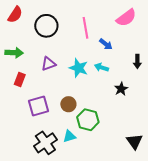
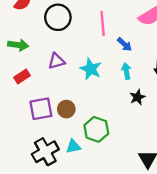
cyan arrow: (102, 67) -> (126, 71), moved, turned 56
red rectangle: (20, 80) -> (22, 76), turned 32
brown circle: (68, 104) -> (66, 109), moved

